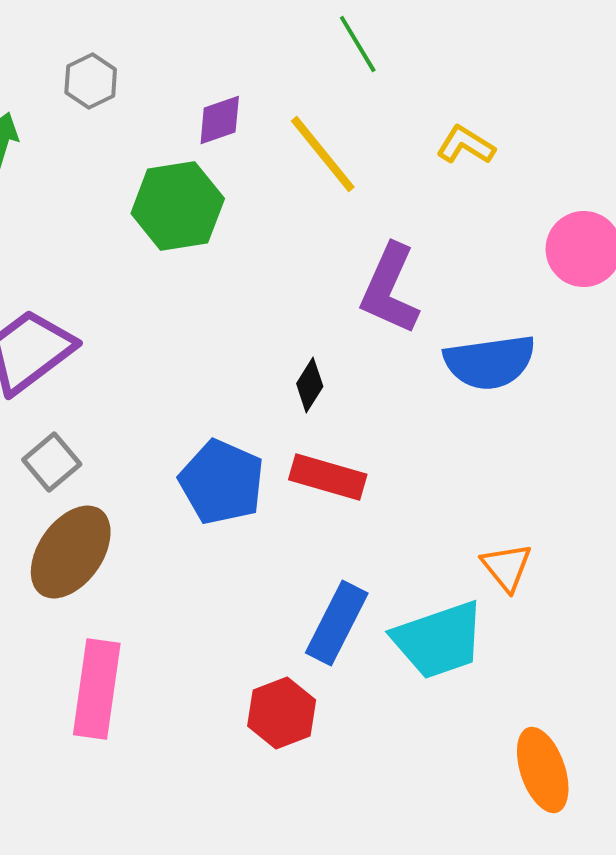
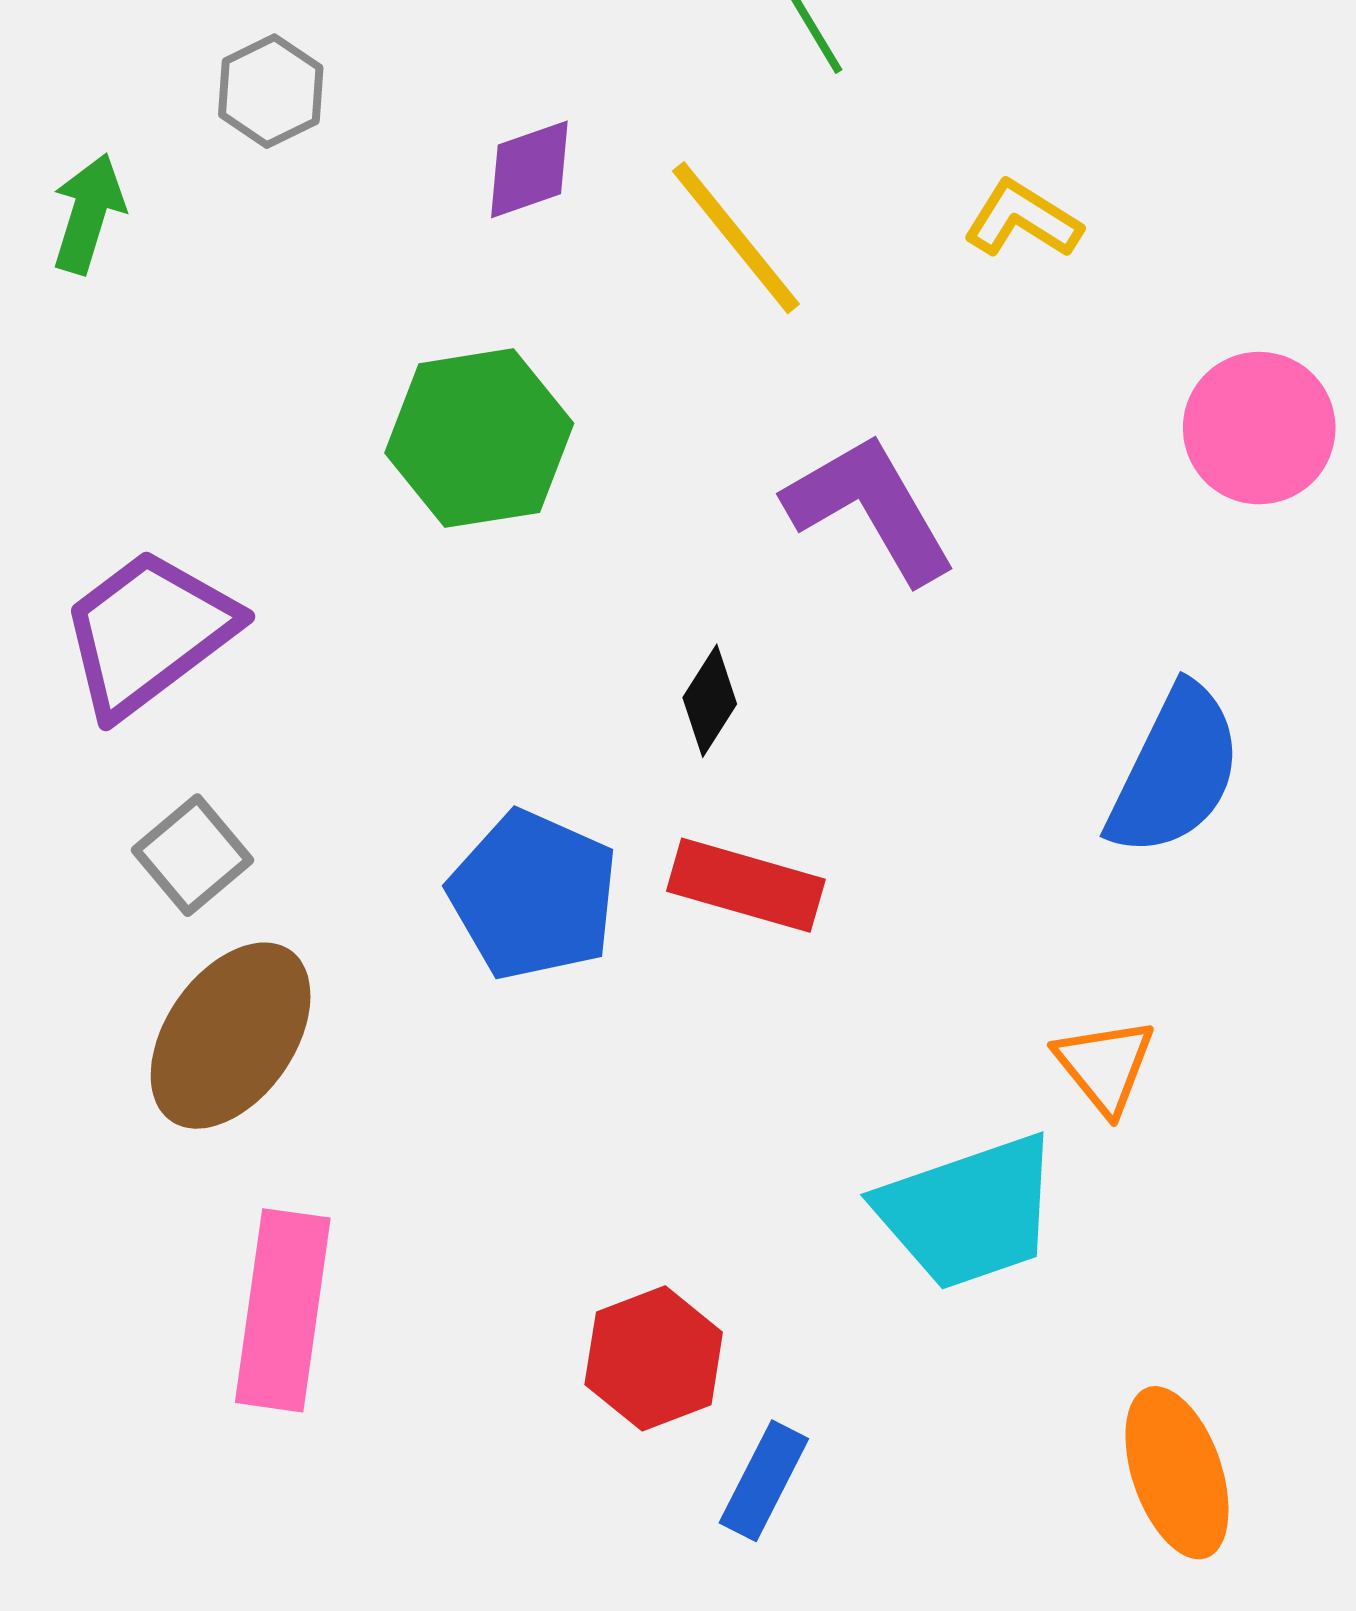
green hexagon: (178, 206) -> (479, 438), moved
purple L-shape: (390, 289) -> (870, 508), turned 126
blue semicircle: (490, 362) -> (1175, 771), moved, turned -56
blue rectangle: (337, 623) -> (764, 1481), moved, size x0.7

